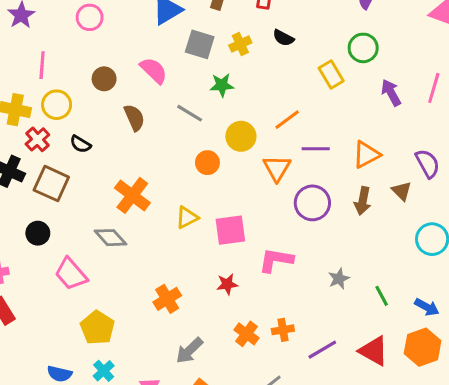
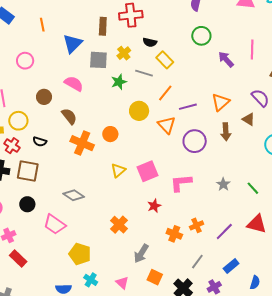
yellow rectangle: (331, 74) -> (165, 60), moved
gray line: (190, 113) -> (144, 73), moved
orange circle: (207, 163) -> (110, 134), moved
orange cross: (132, 195) -> (82, 143), moved

